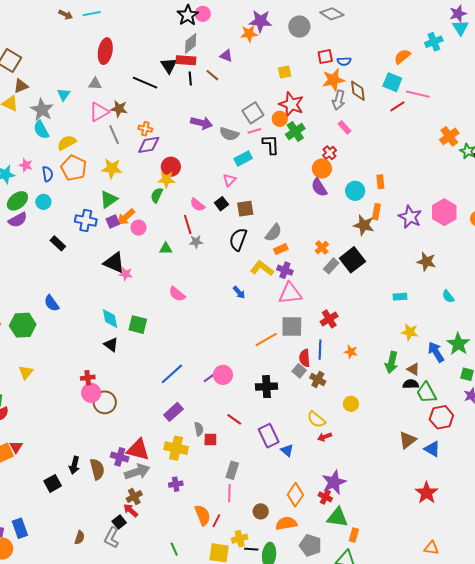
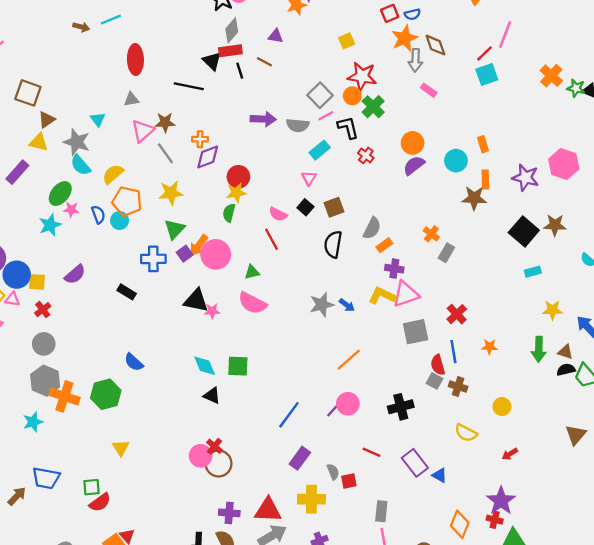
cyan square: (392, 82) -> (487, 75), moved, turned -30
pink line: (418, 94) -> (505, 35), turned -70
red cross: (330, 153) -> (366, 155), moved
purple semicircle: (319, 187) -> (414, 165), turned 96
green ellipse: (17, 201) -> (60, 194), moved
cyan circle: (43, 202) -> (120, 221), moved
pink circle: (139, 228) -> (216, 254), size x1.6
gray star: (196, 242) -> (322, 305), moved, size x1.5
black square: (352, 260) -> (524, 231), moved
yellow L-shape: (262, 268) -> (382, 296), moved
pink semicircle: (177, 294) -> (252, 303), moved, size x1.4
orange line: (266, 340) -> (349, 360), moved
red cross: (88, 378) -> (214, 446), moved, turned -32
red arrow: (325, 437) -> (510, 454), moved
purple cross: (120, 457) -> (229, 513), moved

